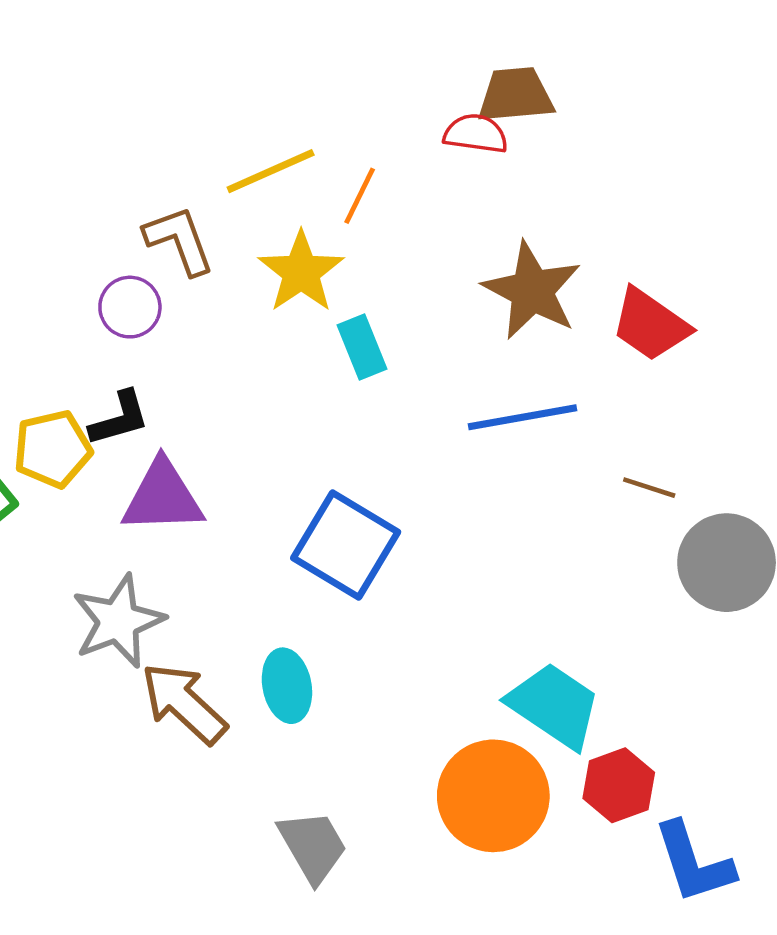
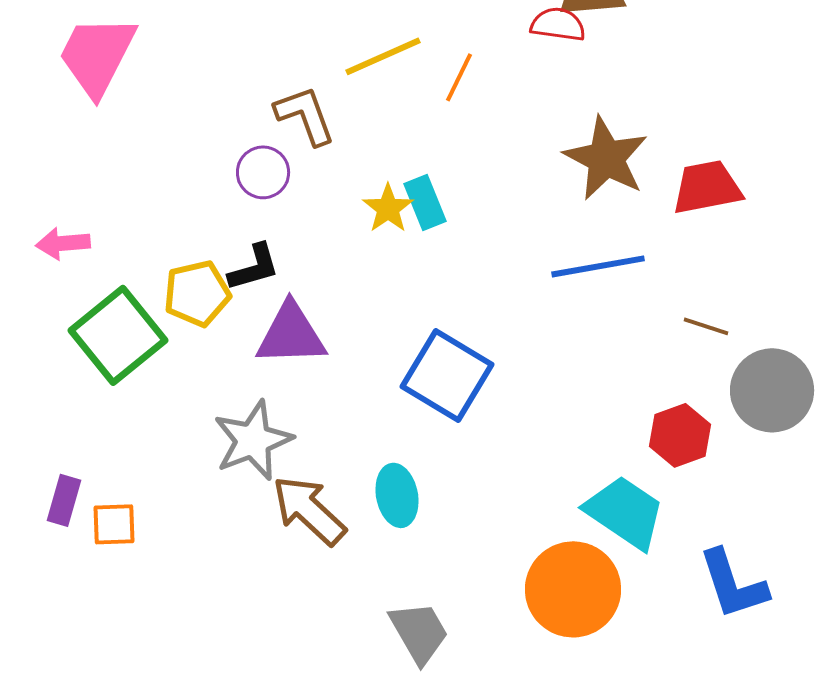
yellow star: (301, 272) -> (388, 208), moved, size x0.7
red trapezoid: (650, 325) -> (707, 187), turned 134
cyan rectangle: (362, 347) -> (425, 202), moved
red hexagon: (619, 785) -> (680, 435), moved
blue L-shape: (694, 863) -> (733, 584), moved

